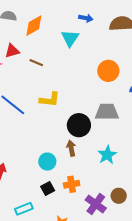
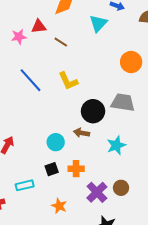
yellow L-shape: (50, 99) -> (68, 81), turned 50
brown arrow: (71, 148) -> (82, 133), turned -77

